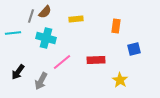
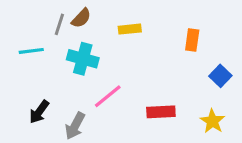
blue square: (134, 49) -> (220, 76), turned -32
red rectangle: (96, 60) -> (161, 112), moved
yellow star: (120, 80) -> (212, 121), moved

